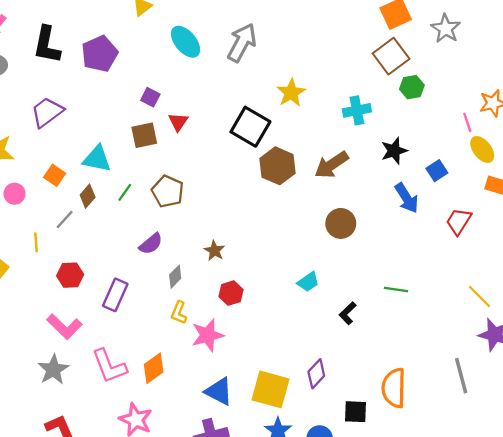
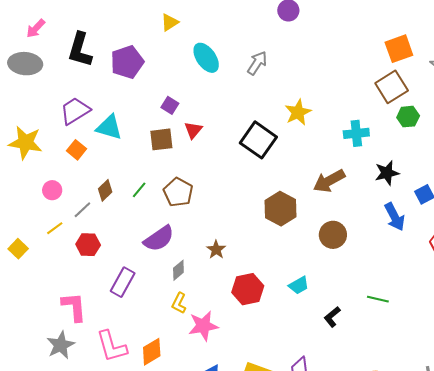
gray arrow: (242, 43) -> (257, 63), size x0.7
cyan triangle: (97, 159) -> (109, 127), moved
brown hexagon: (278, 166) -> (280, 209), moved
orange square: (55, 175) -> (77, 150), moved
pink circle: (15, 194) -> (52, 190), moved
yellow line: (36, 242) -> (55, 228), turned 54
purple semicircle: (151, 244) -> (159, 239), size x1.4
red hexagon: (70, 275) -> (88, 245), moved
red hexagon: (231, 293) -> (248, 289), moved, size x1.4
pink L-shape: (64, 327) -> (74, 307), turned -144

